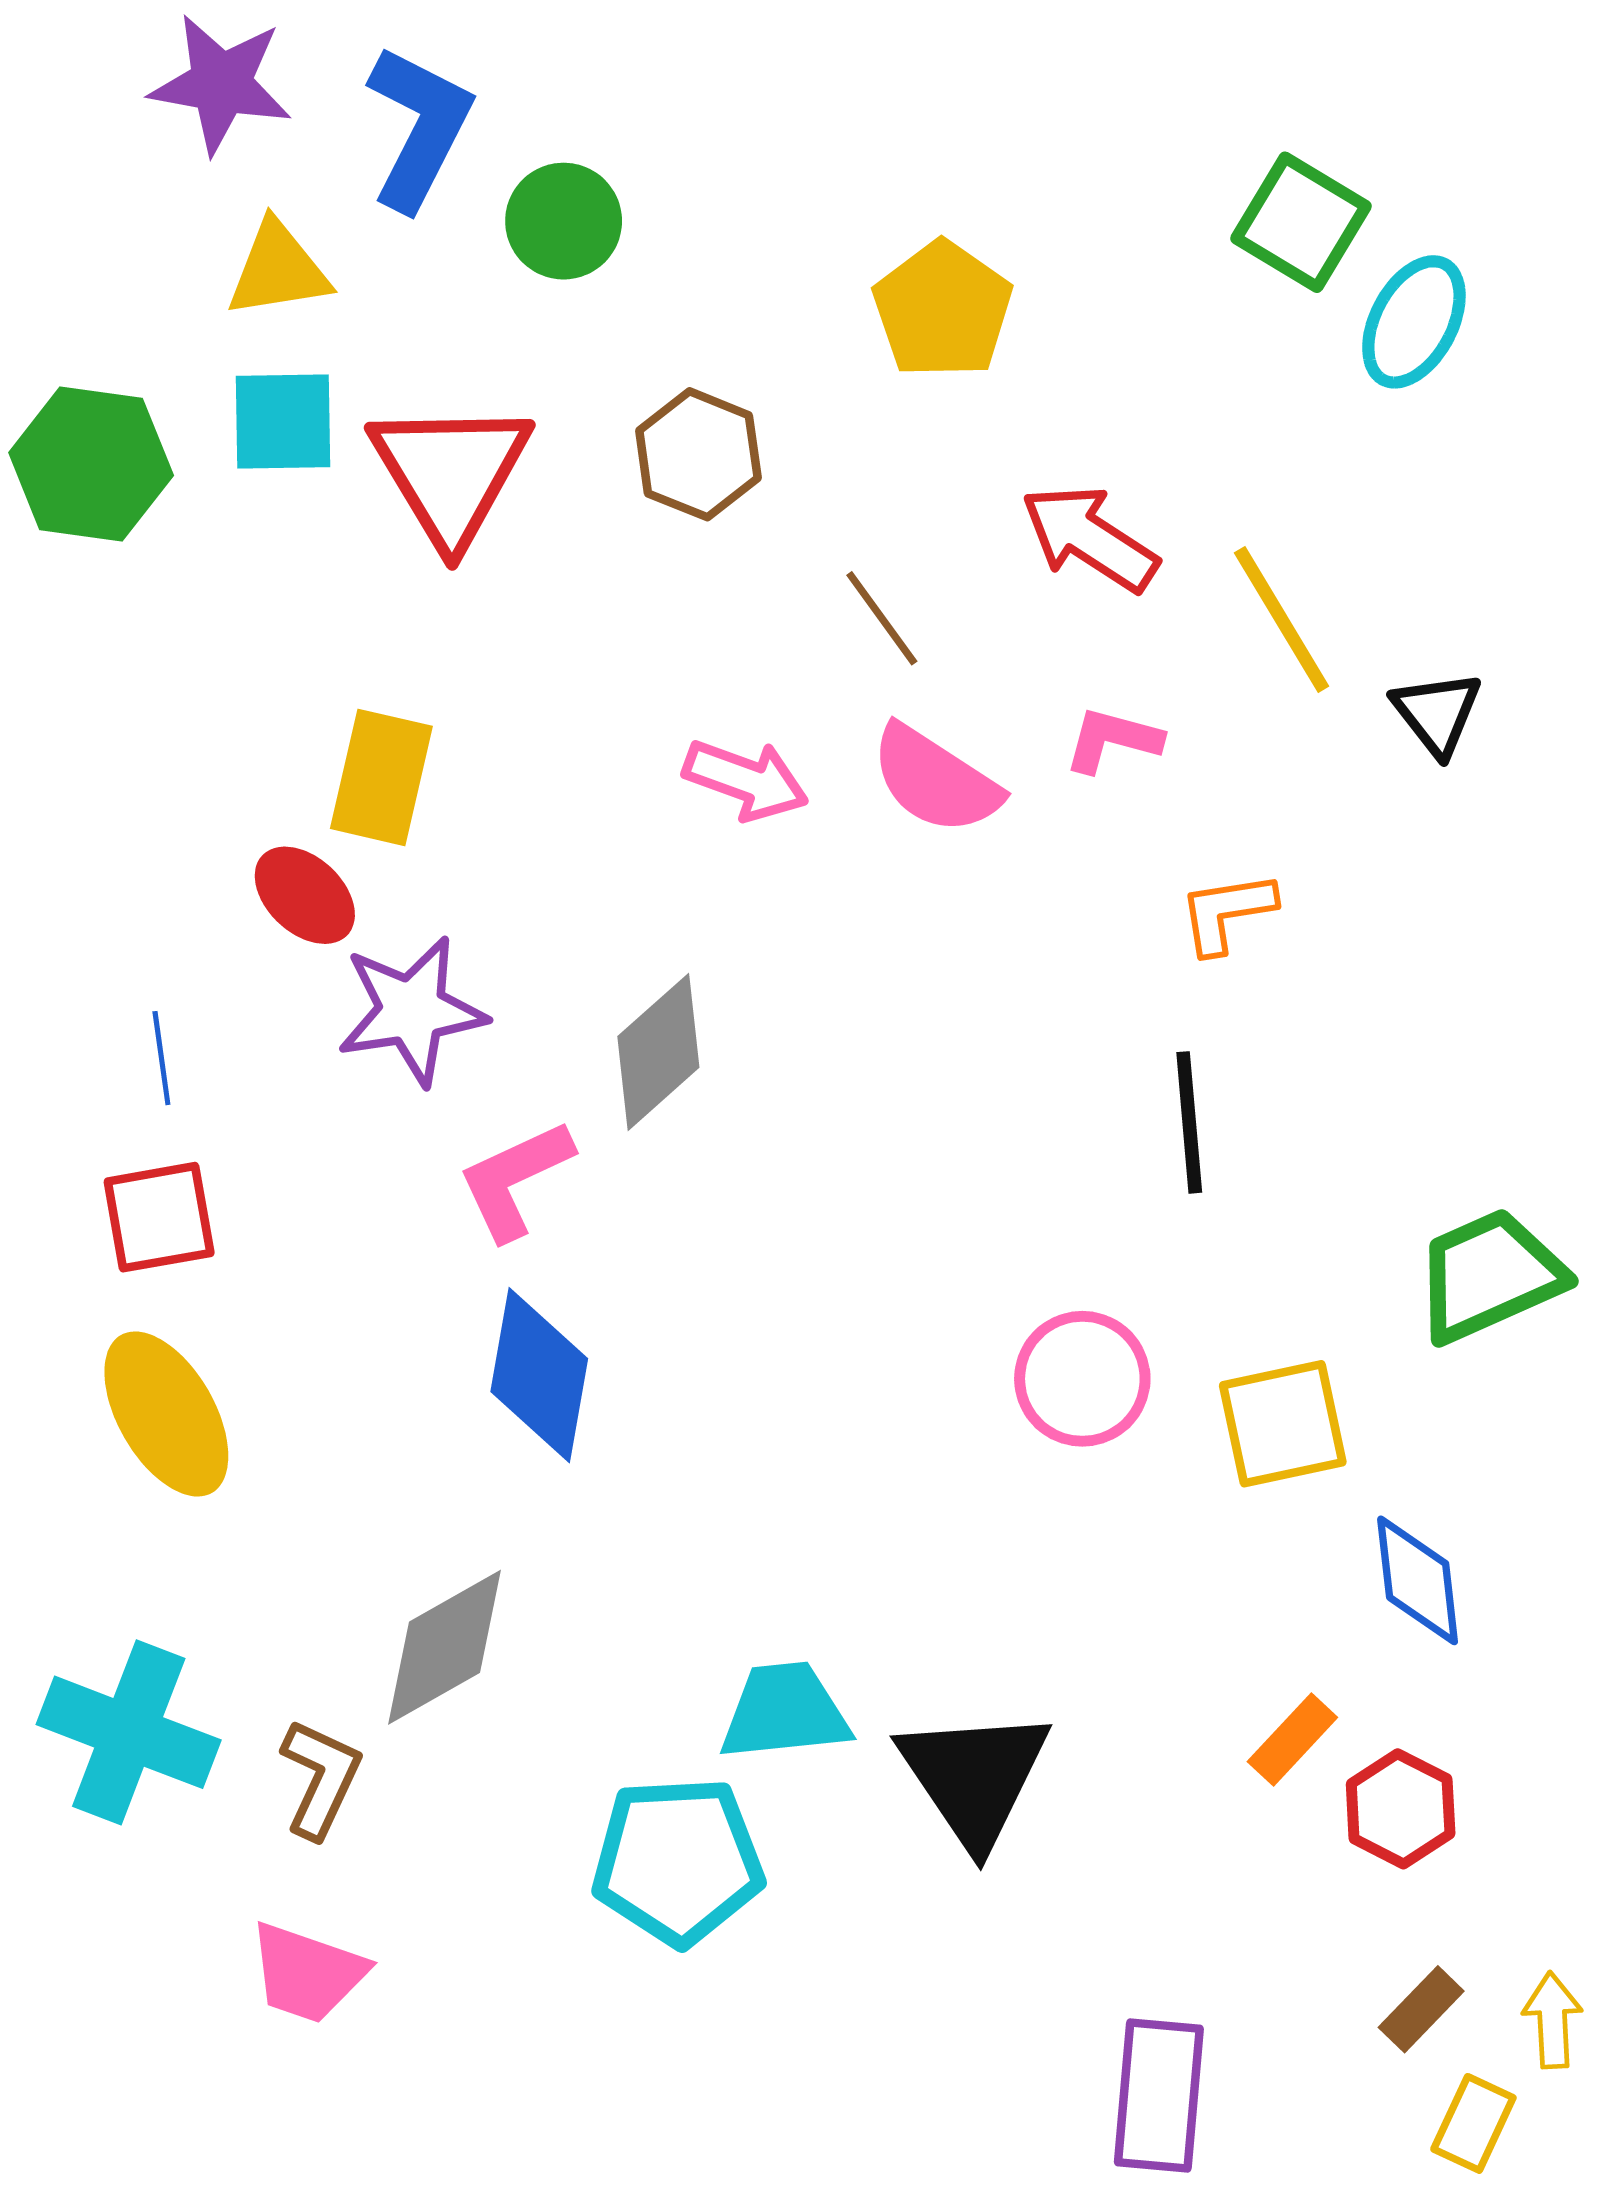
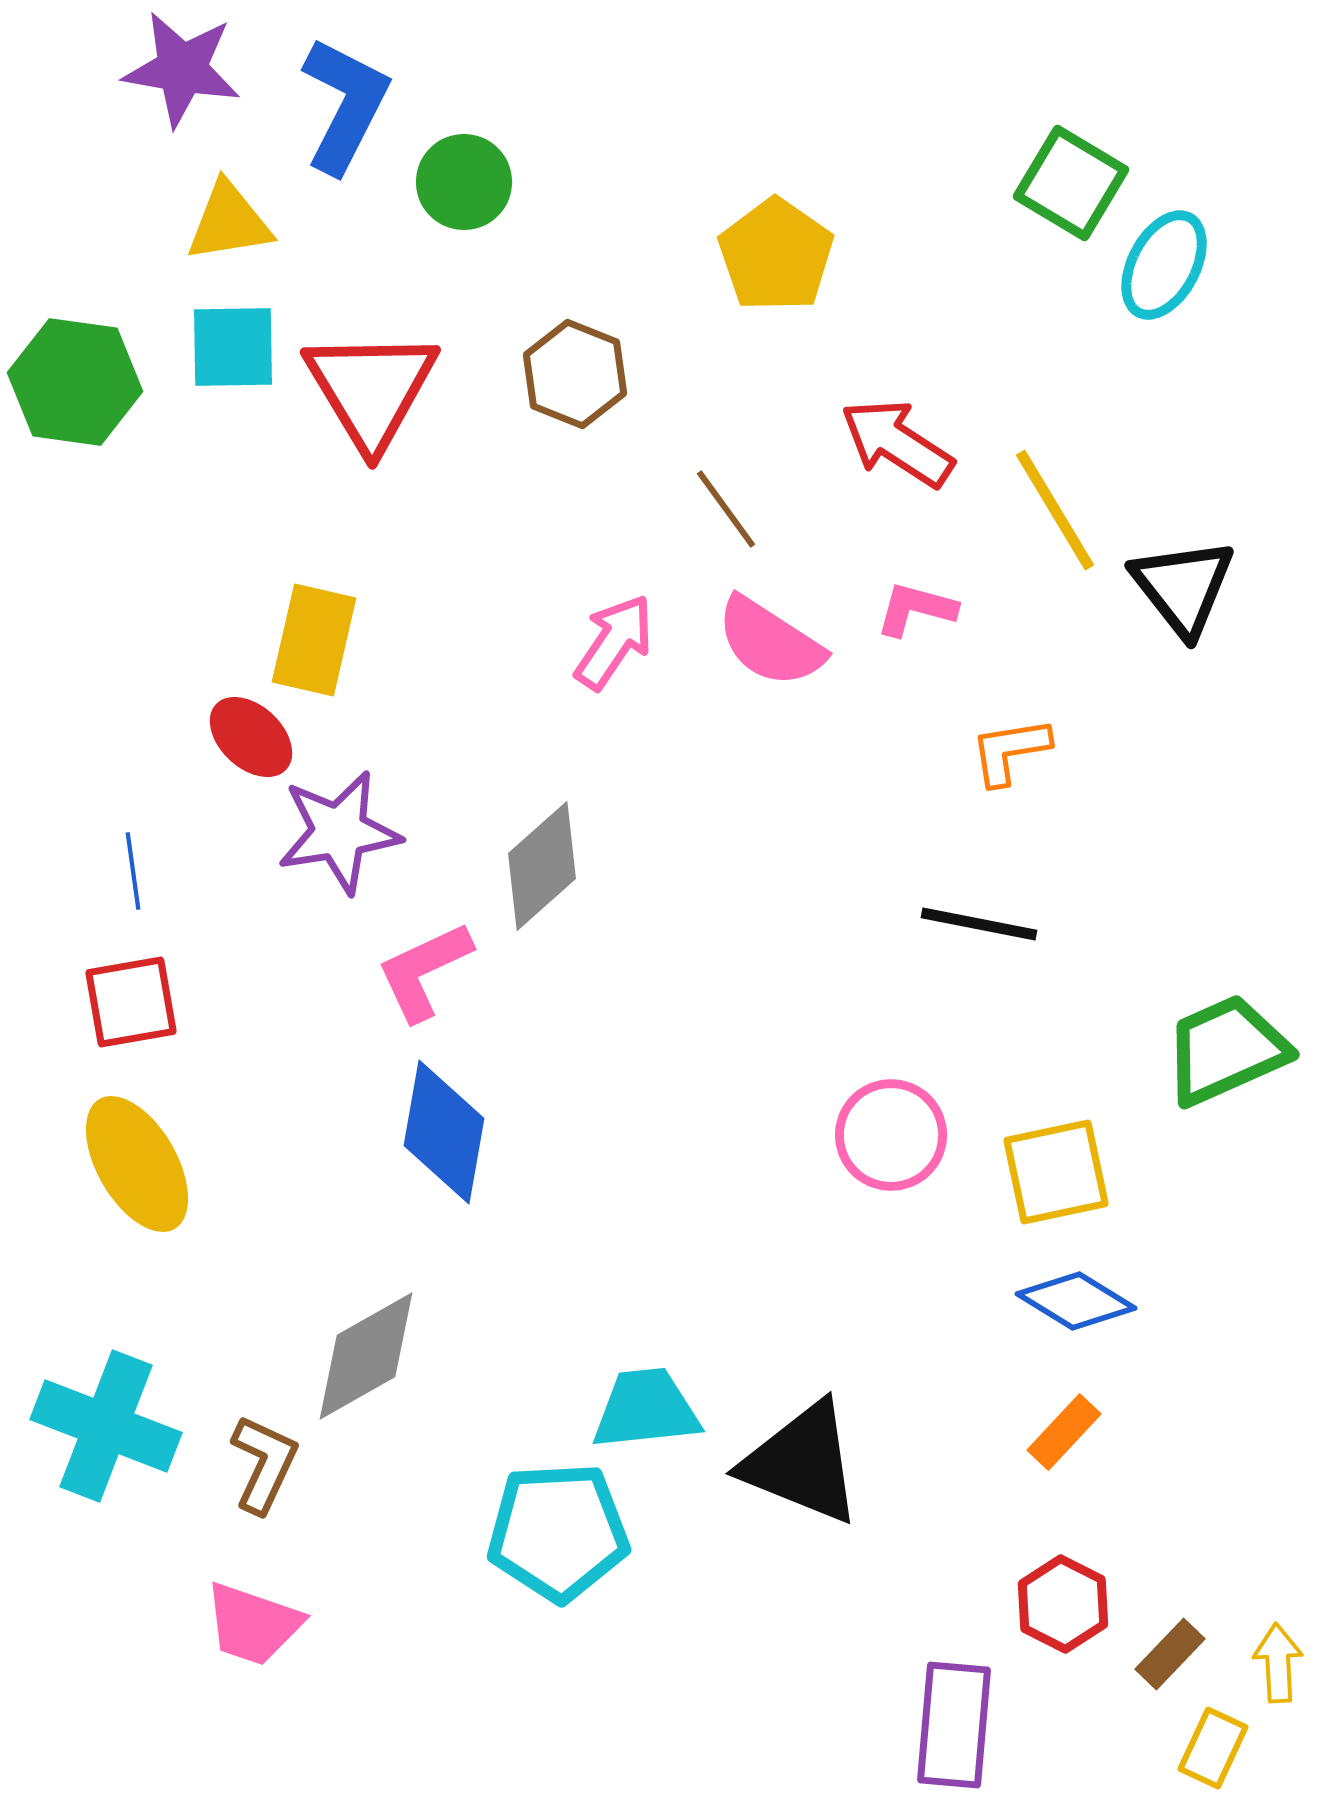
black triangle: (1437, 713) -> (1183, 587), size x1.4
pink arrow: (746, 780) -> (614, 642), turned -76
black line: (1189, 1122) -> (979, 924), turned -74
blue diamond: (1418, 1580) -> (1076, 1301), moved, turned -52
black triangle: (974, 1777) -> (802, 1463), turned -34
red hexagon: (1401, 1809) -> (1063, 1604), moved

